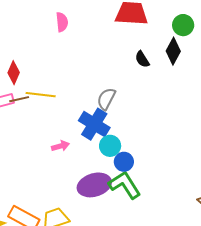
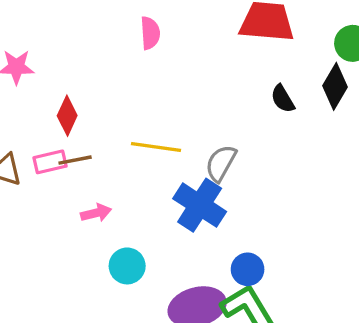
yellow line: (41, 95) -> (156, 147), moved
pink arrow: (60, 146) -> (96, 213), moved
cyan circle: (110, 146) -> (127, 266), moved

